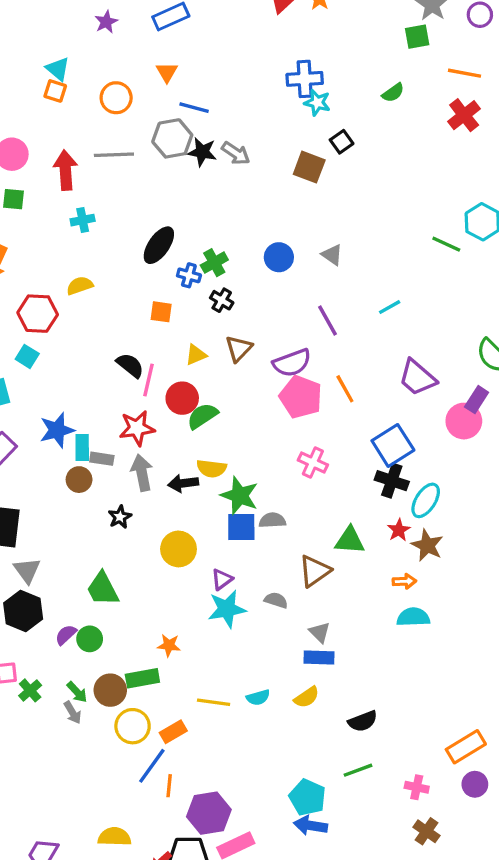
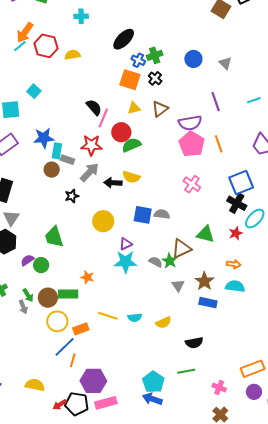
orange square: (161, 312) -> (130, 80), moved, size x1.5
red hexagon: (38, 314) -> (46, 46), moved
gray arrow: (142, 473) -> (90, 172), turned 45
green star: (240, 496) -> (170, 261), moved, size x0.7
brown star: (427, 545) -> (204, 281), moved
blue rectangle: (319, 657) -> (208, 303), moved

